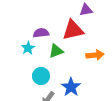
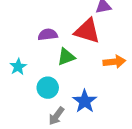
red triangle: (73, 30) -> (87, 31), turned 30
cyan star: (28, 48) -> (18, 67), moved

